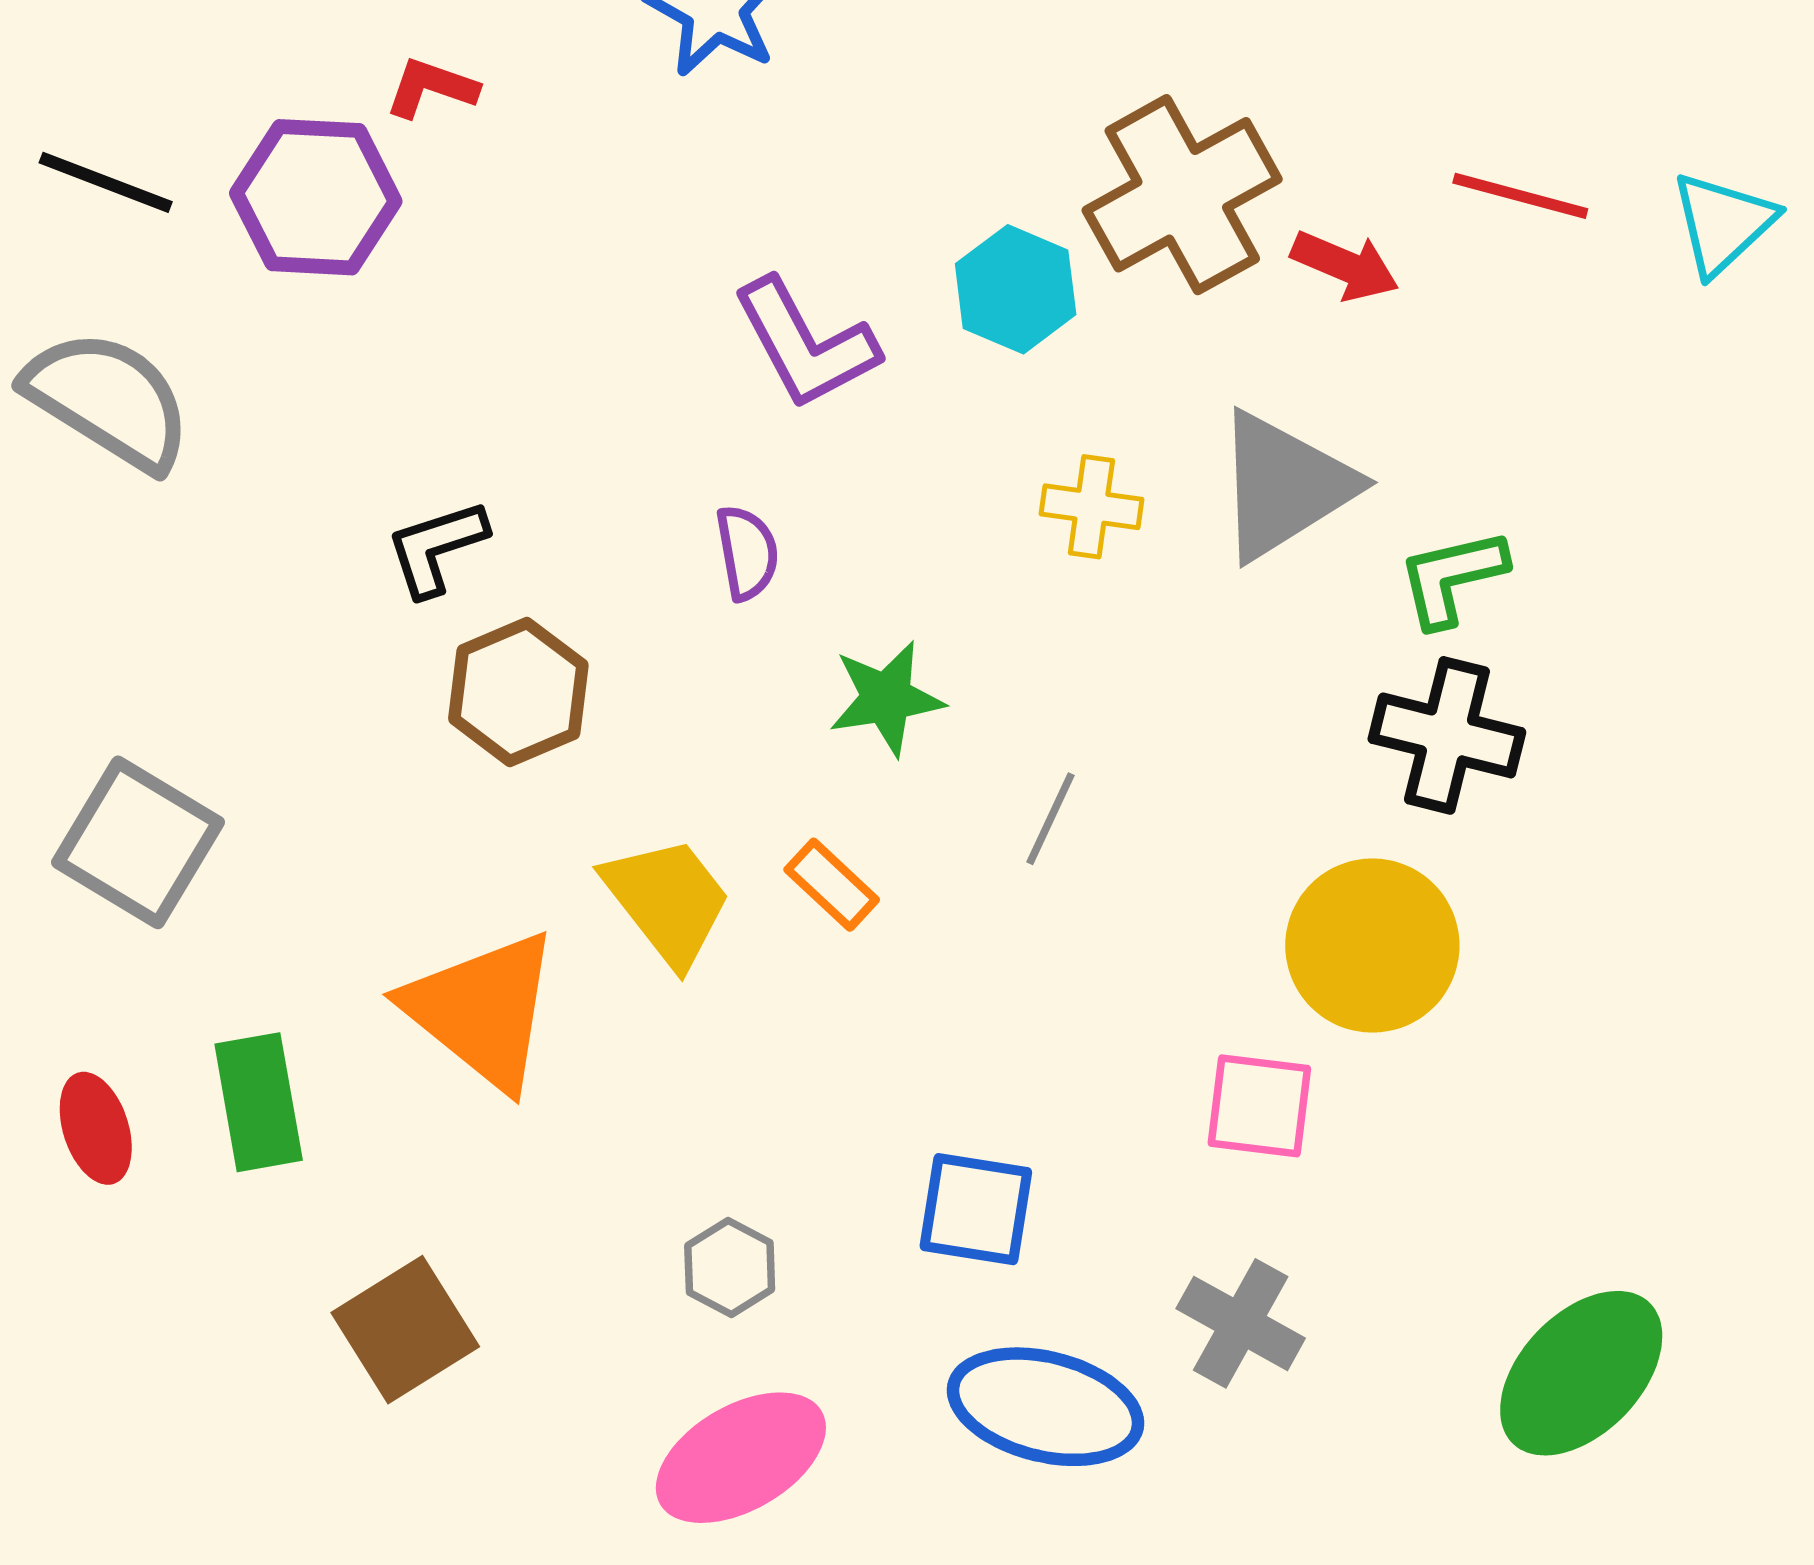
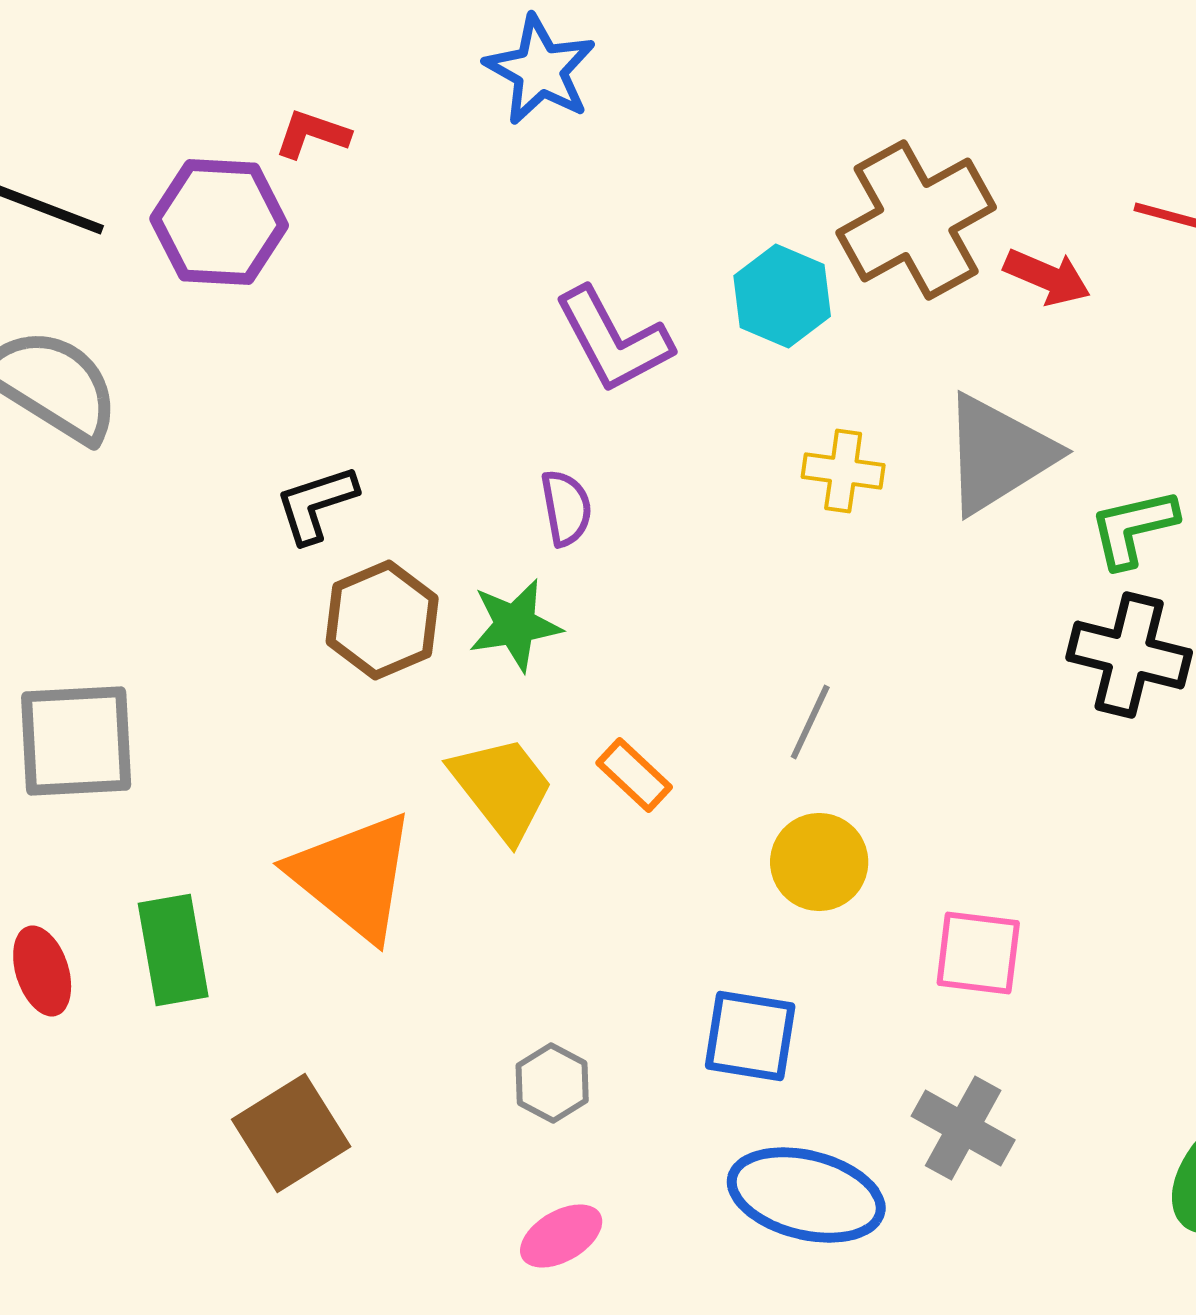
green star: (886, 698) -> (515, 625), moved
gray square: (138, 842) -> (76, 741), turned -34
yellow circle: (1372, 946) -> (819, 862), moved, size x0.7
pink ellipse: (741, 1458) -> (561, 1236), size x0.6

